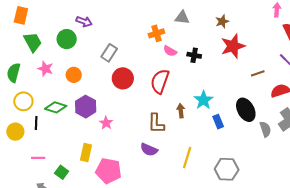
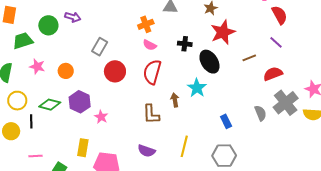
green circle: (67, 39) -> (48, 25), moved
green trapezoid: (33, 42) -> (23, 41), turned -75
pink semicircle: (170, 51) -> (150, 45), moved
black ellipse: (246, 110) -> (209, 62), moved
blue rectangle: (218, 122) -> (226, 121), moved
purple semicircle: (149, 150) -> (146, 151), moved

